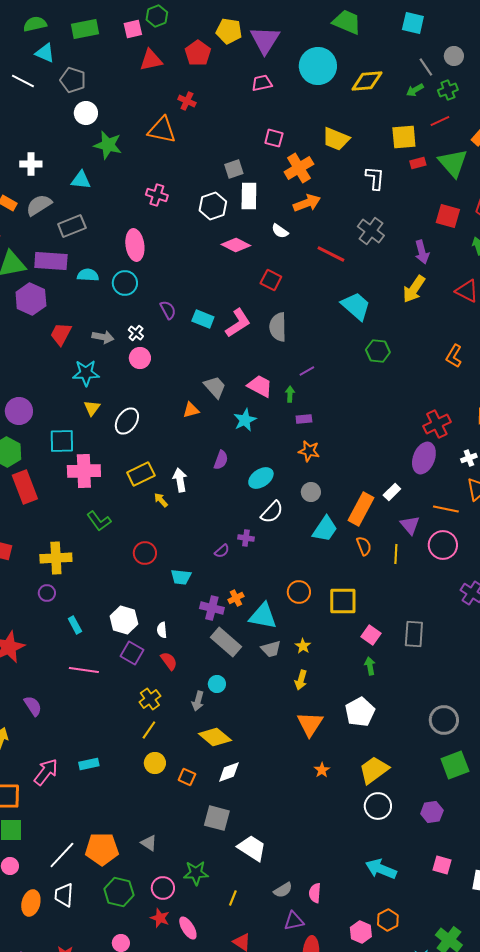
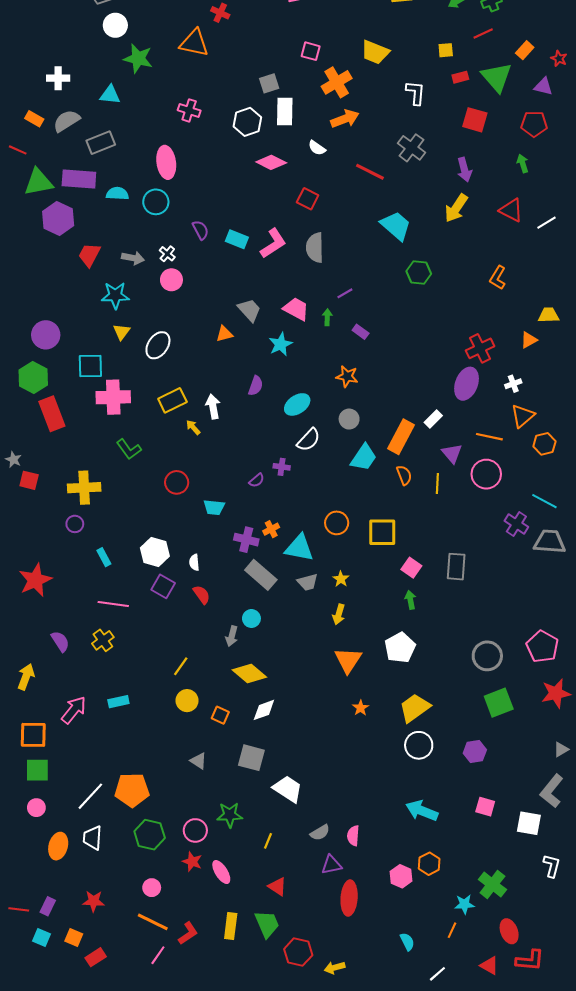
yellow square: (404, 137) -> (446, 50), size x0.6
red square: (448, 216) -> (475, 120), moved
purple rectangle: (304, 419) -> (361, 332), moved, turned 42
yellow cross: (150, 699) -> (103, 640), moved
gray triangle: (149, 843) -> (198, 761), moved

